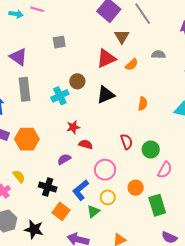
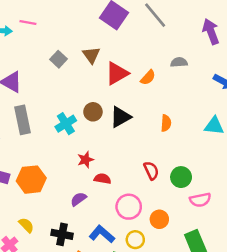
brown triangle: (122, 37) -> (91, 55), moved
gray square: (59, 42) -> (59, 59), turned -32
brown circle: (77, 81) -> (93, 112), moved
pink semicircle: (165, 170) -> (200, 200), turned 54
orange circle: (136, 188) -> (159, 219), moved
blue L-shape: (81, 190) -> (102, 234), turned 85

